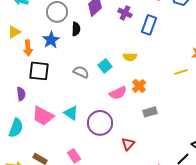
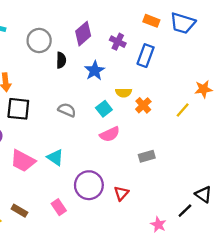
blue star: (51, 40) -> (95, 71), moved
cyan square: (105, 66) -> (104, 109), moved
yellow line: (181, 72) -> (183, 110), turned -32
orange cross: (139, 86) -> (143, 105), moved
purple circle: (100, 123) -> (89, 185), moved

